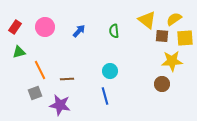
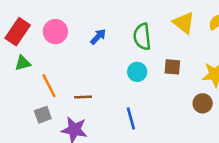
red rectangle: (15, 27) -> (18, 32), size x1.5
green semicircle: (114, 31) -> (142, 37), size x1.5
brown square: (162, 36) -> (172, 67), moved
cyan circle: (110, 71) -> (137, 72), moved

